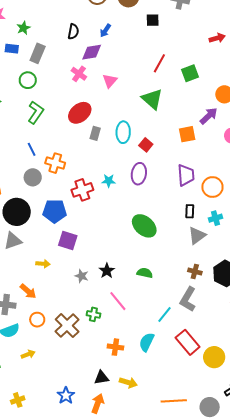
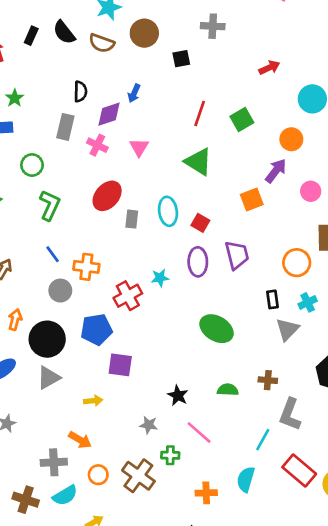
blue arrow: (105, 31) -> (134, 93), moved
gray rectangle: (38, 53) -> (65, 127), moved
purple trapezoid: (186, 175) -> (237, 255), moved
brown cross: (195, 271) -> (268, 380), moved
gray star: (82, 276) -> (149, 425), moved

